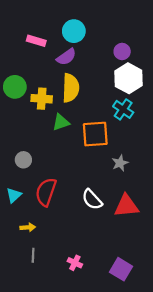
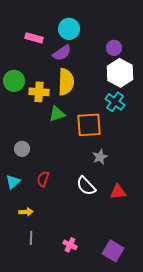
gray star: (120, 163) -> (100, 157), moved
red semicircle: (46, 192) -> (43, 179), size x0.6
red triangle: (126, 206) -> (118, 192), size x0.7

